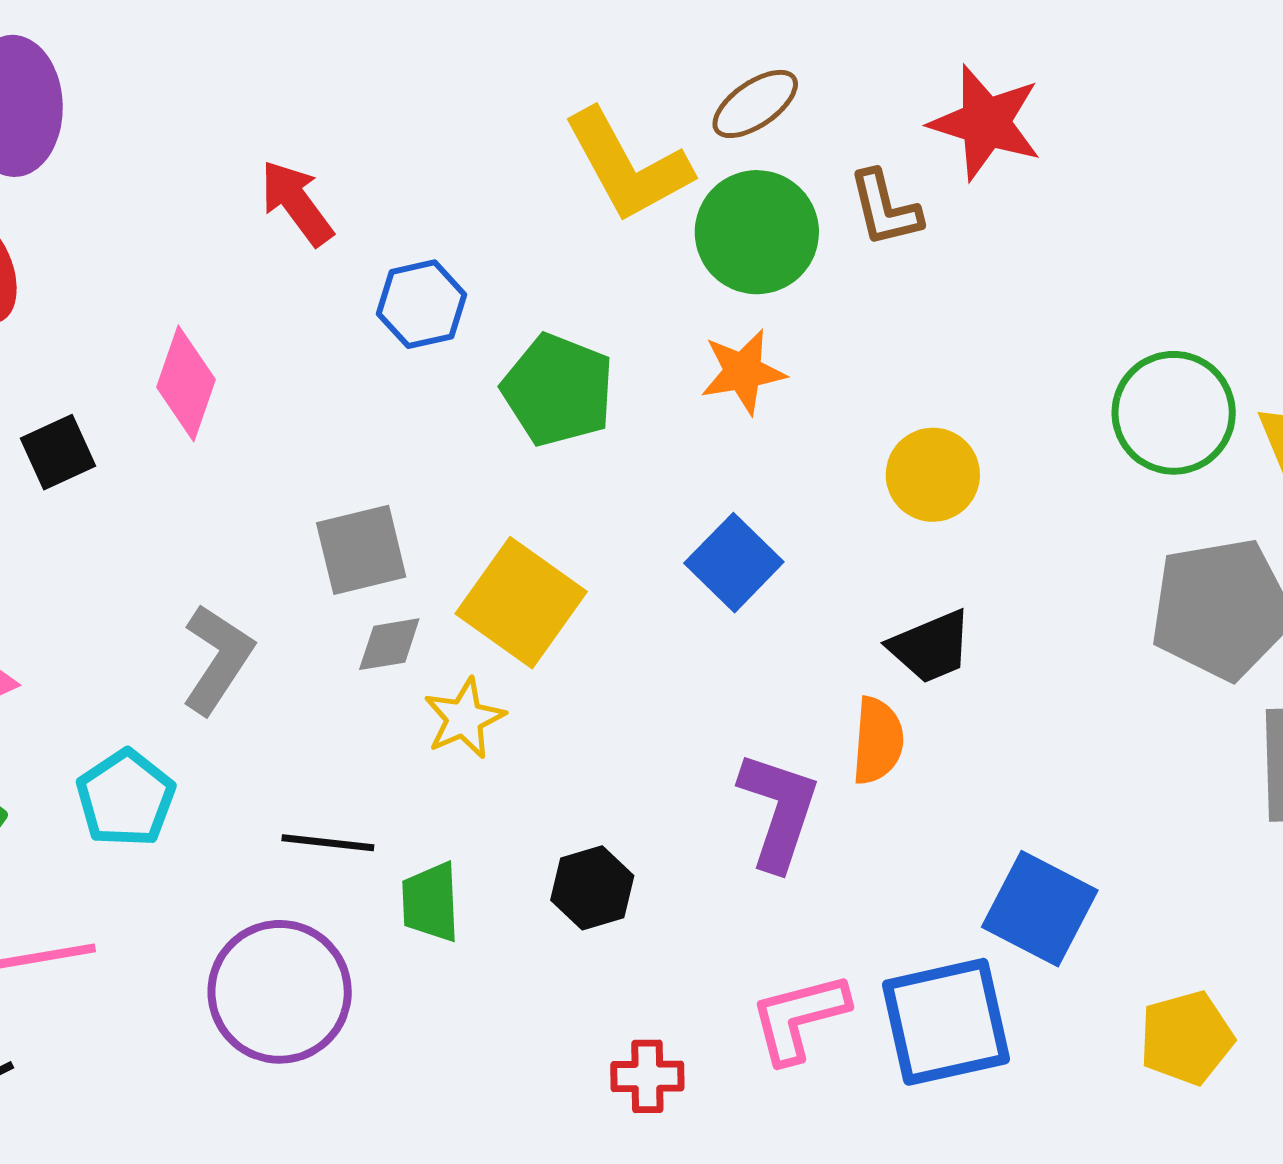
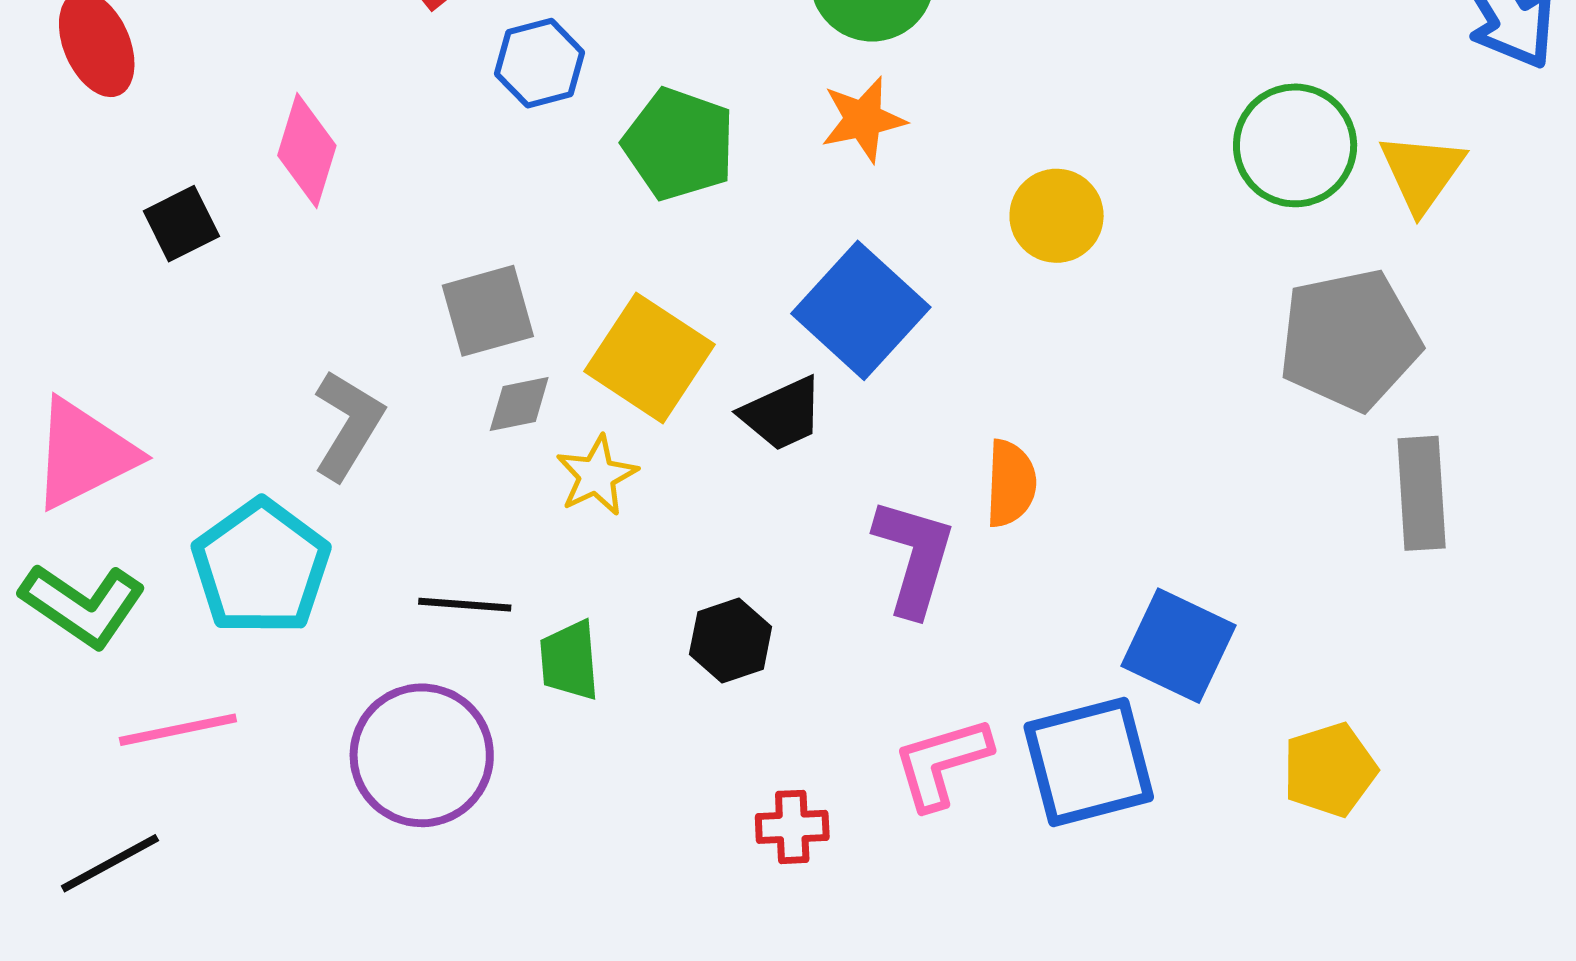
blue square: (734, 563) -> (861, 310), size x1.4
black trapezoid: (931, 647) -> (782, 414), moved
cyan pentagon: (126, 798) -> (261, 567), size x1.4

